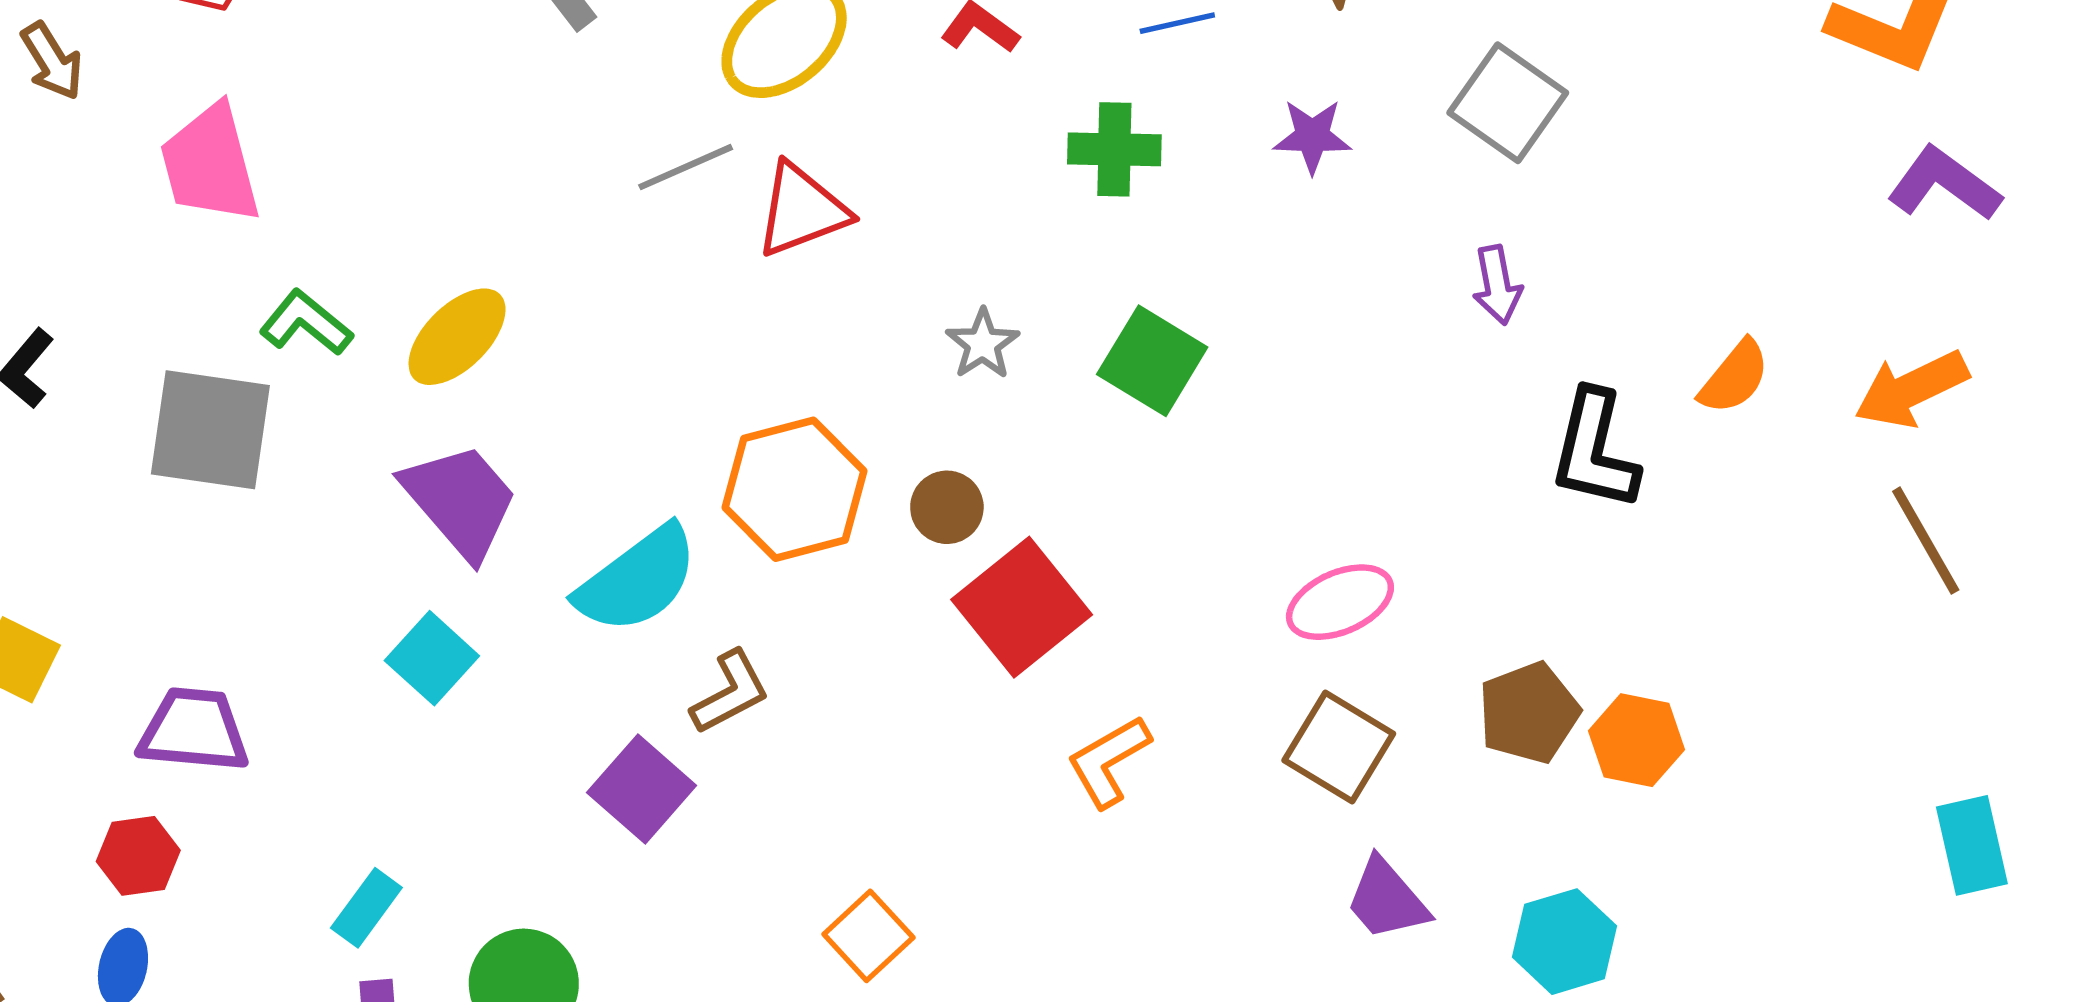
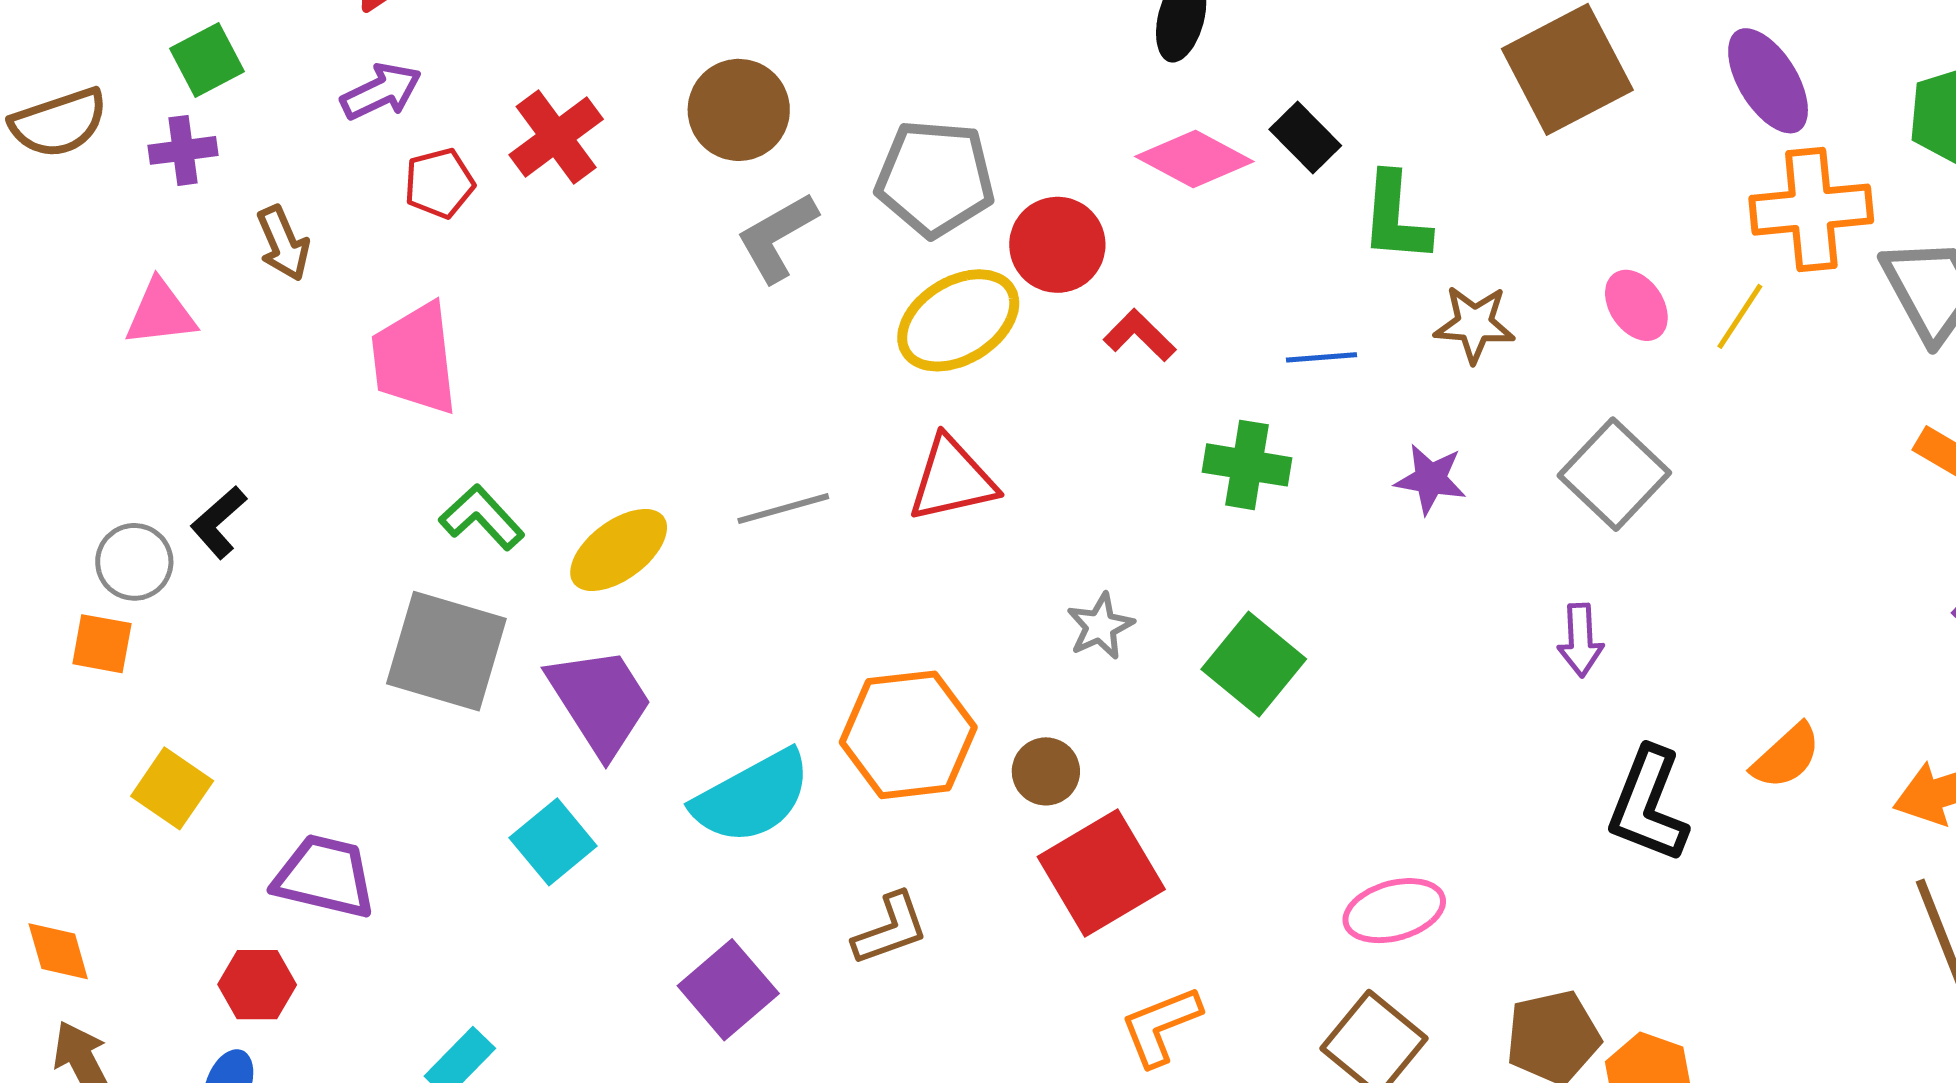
gray line: (686, 167) -> (783, 509), moved
gray square: (210, 430) -> (446, 651), moved
brown L-shape: (730, 692) -> (890, 929), moved

